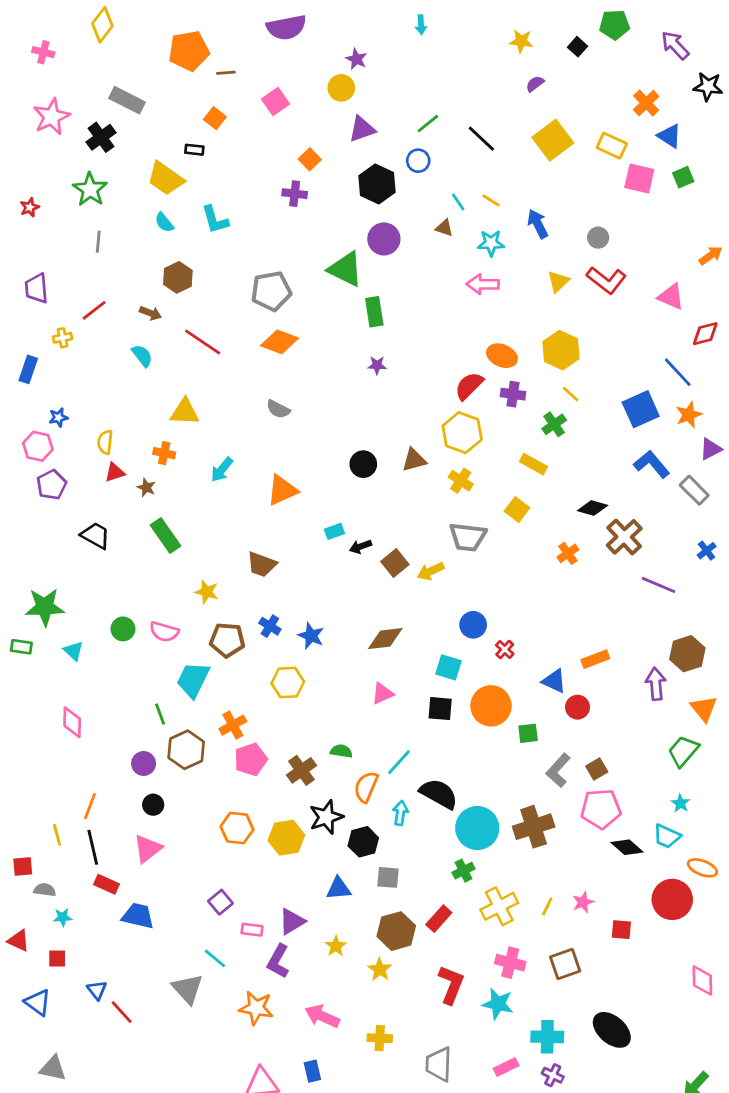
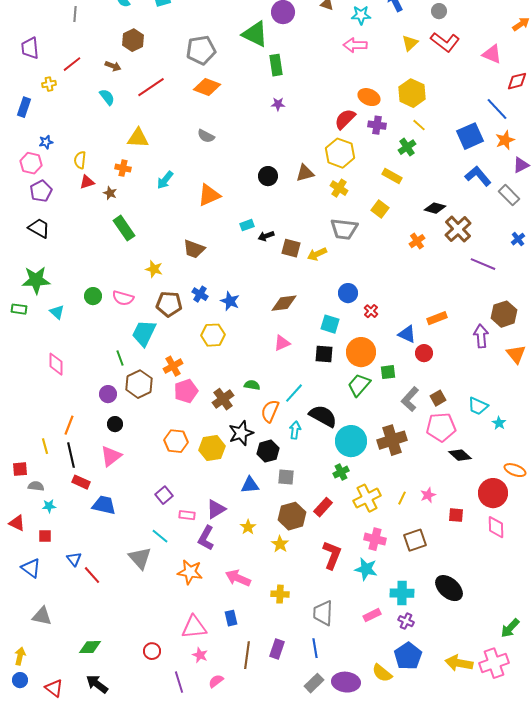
red line: (203, 342) -> (151, 87), turned -68
black trapezoid: (96, 536) -> (39, 228), moved
brown square: (395, 563) -> (291, 248), turned -36
green trapezoid: (683, 751) -> (359, 385), moved
cyan trapezoid: (667, 836) -> (478, 406), moved
pink diamond: (702, 980) -> (496, 527), moved

